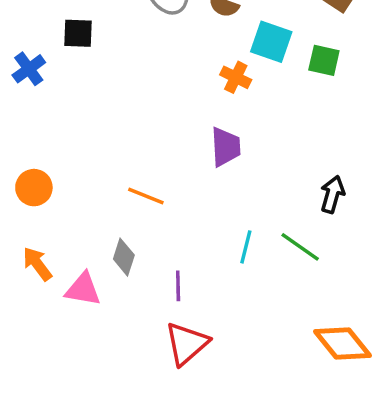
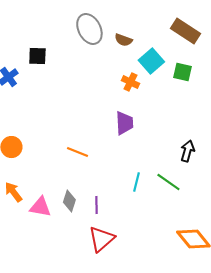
cyan square: (271, 42) -> (151, 61), turned 30
gray diamond: (124, 257) -> (69, 201), moved

